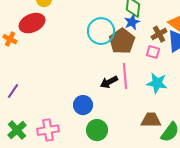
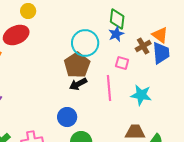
brown pentagon: (122, 41) -> (77, 65), moved
pink square: (153, 52) -> (122, 63), moved
black arrow: (109, 82) -> (78, 84), moved

